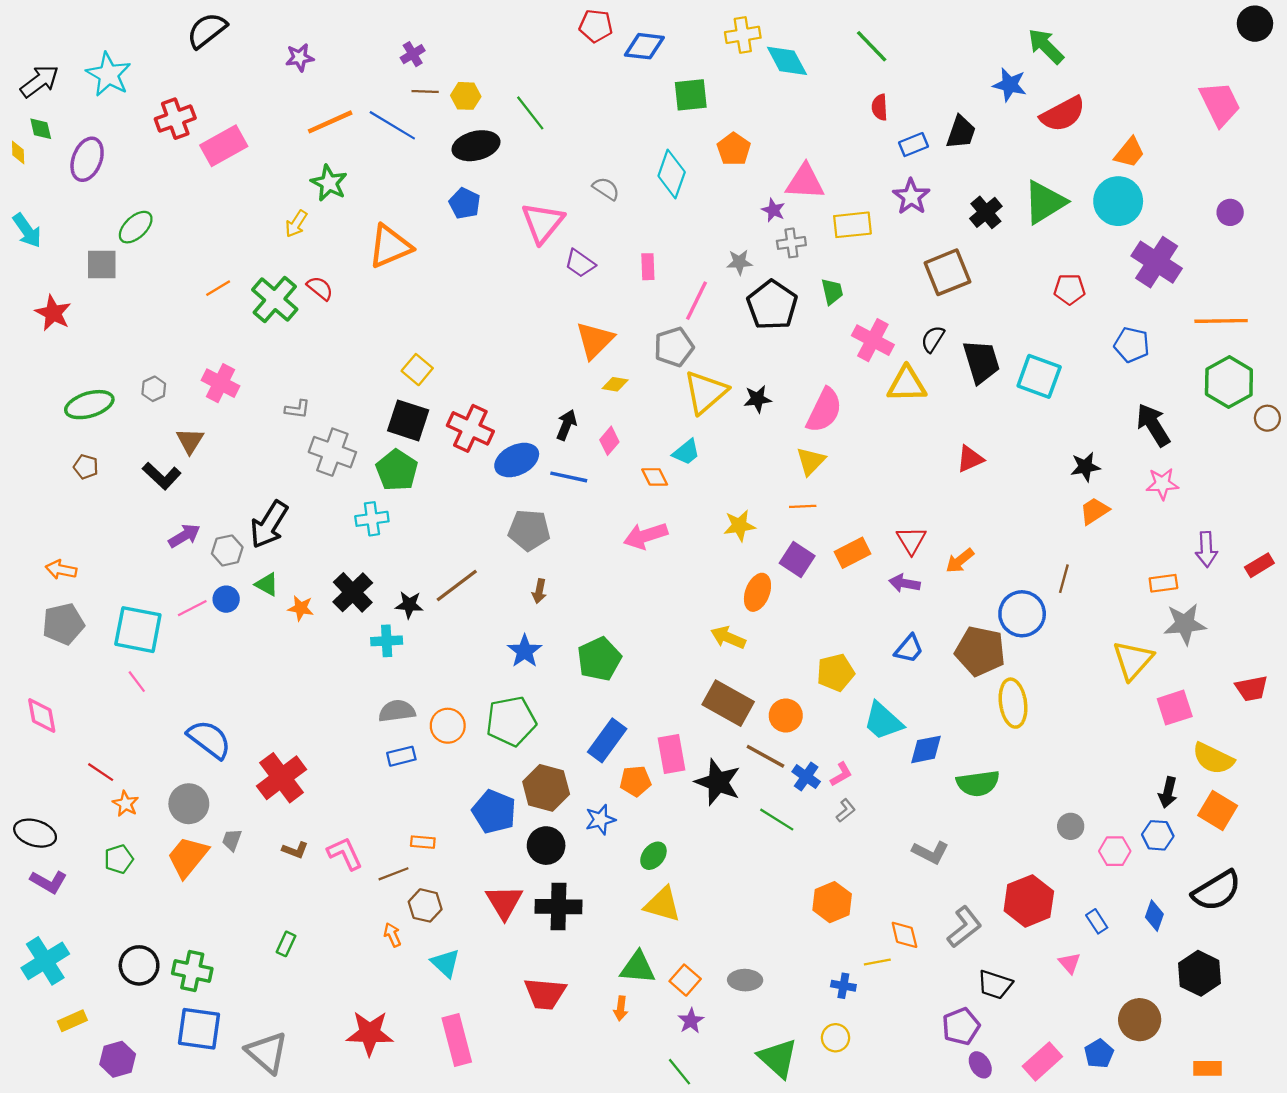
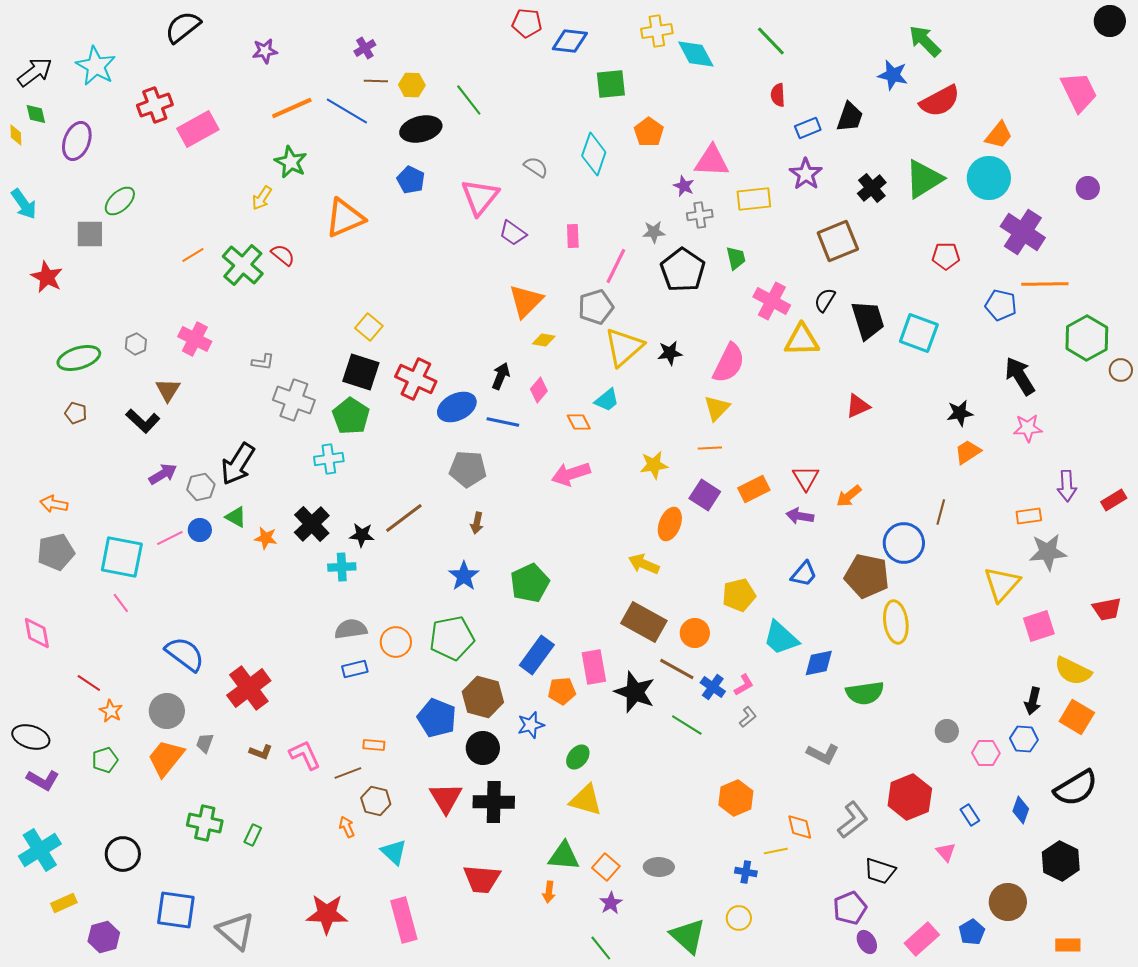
orange line: (1221, 321) -> (1045, 284), moved
green cross: (192, 971) -> (205, 823), moved

